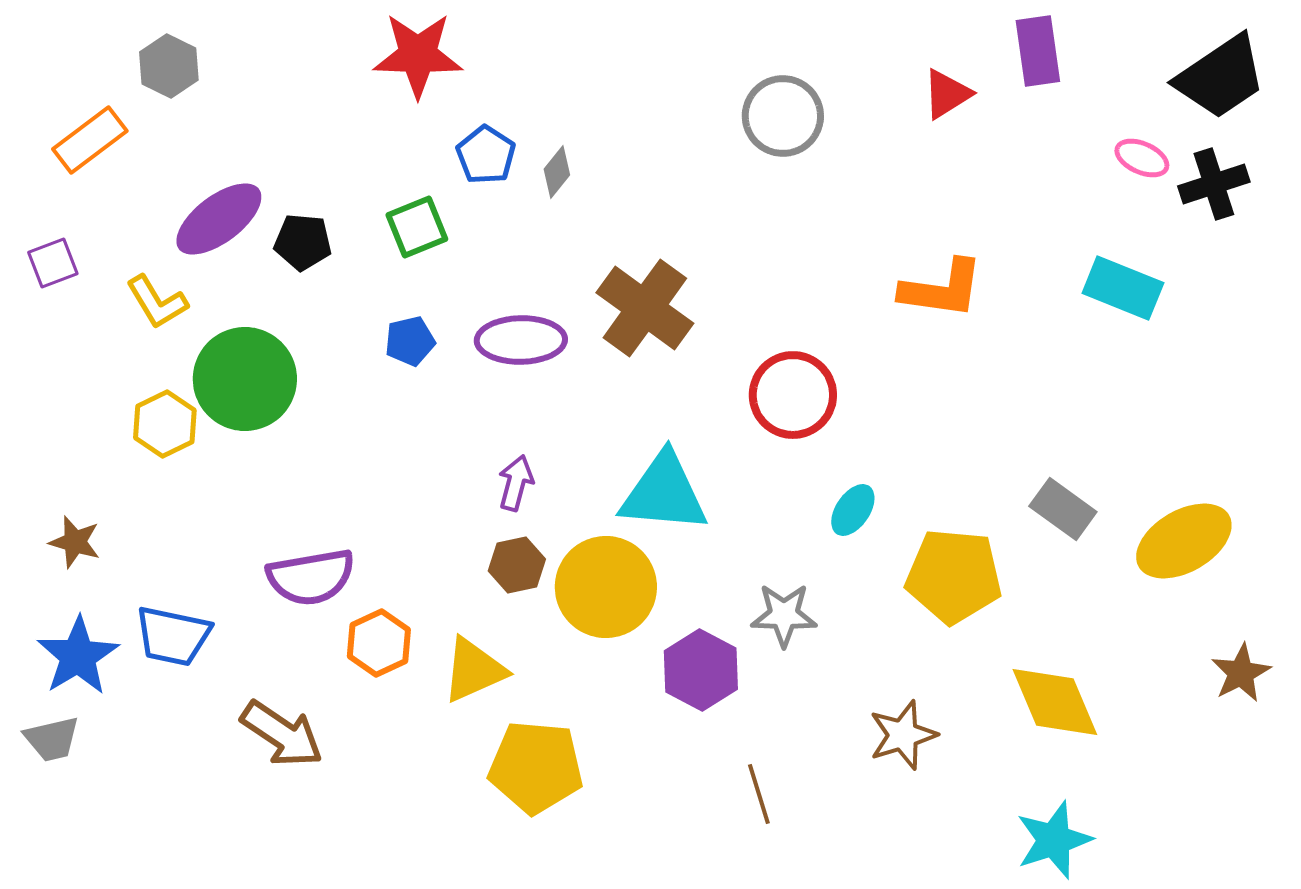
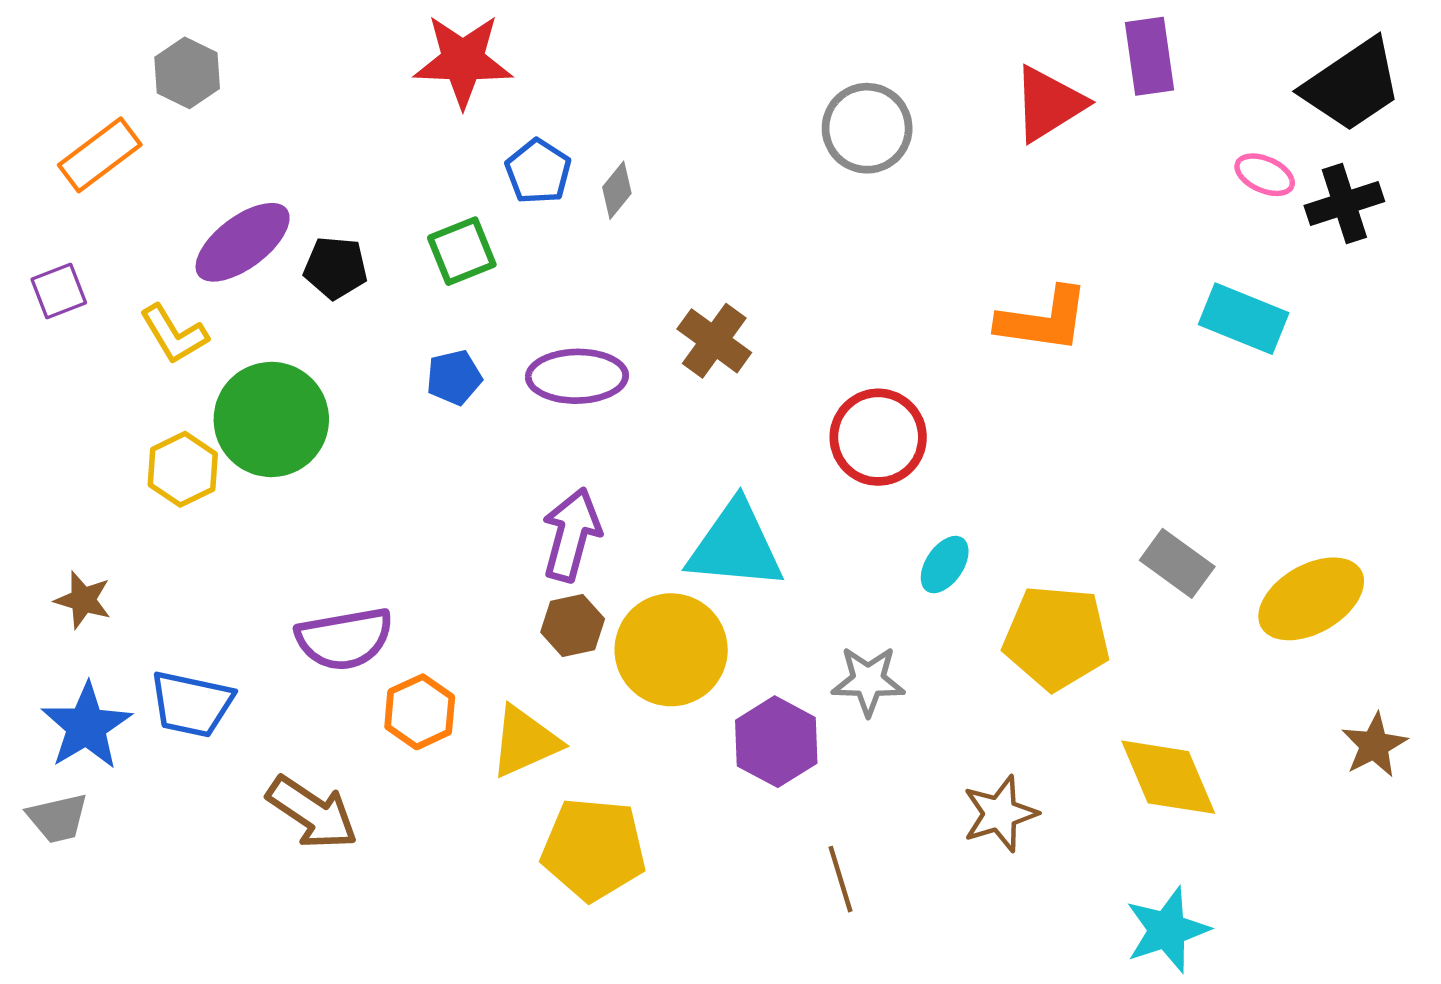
red triangle: (947, 94) -> (1049, 104), size x1.4
brown cross: (645, 308) -> (714, 341), size x0.7
purple arrow: (516, 483) -> (571, 535), size x1.5

